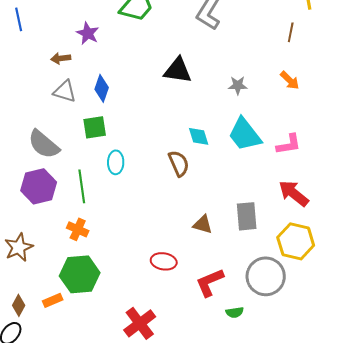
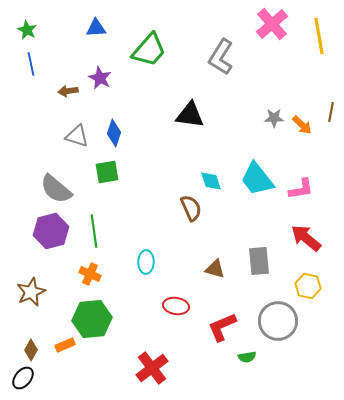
brown line: (291, 32) -> (331, 112), moved
brown arrow: (61, 58) -> (68, 91), moved
gray star: (238, 85) -> (274, 118), moved
cyan ellipse: (116, 162) -> (146, 262), moved
yellow hexagon: (296, 241) -> (308, 286), size x0.7

